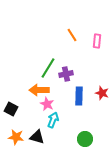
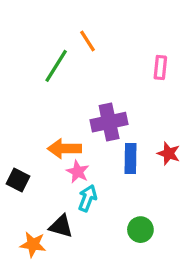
orange line: (72, 35) -> (88, 41), moved
green line: (48, 68) -> (56, 66), moved
purple cross: (66, 74) -> (109, 122), size x1.5
orange star: (16, 137) -> (33, 244), moved

